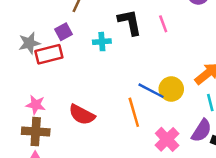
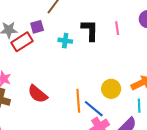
pink line: (163, 24) -> (117, 28), moved
red rectangle: (49, 54) -> (22, 42), turned -30
blue line: (151, 91) -> (94, 109), moved

